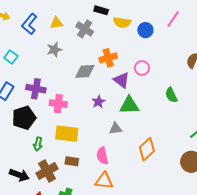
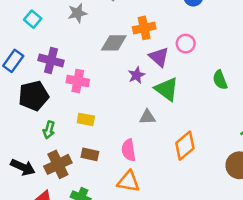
cyan square: (11, 57) -> (33, 19), moved
purple star: (98, 102) -> (137, 75), moved
green triangle: (129, 105) -> (167, 89), turned 35
yellow rectangle: (67, 134) -> (86, 119), size x0.6

